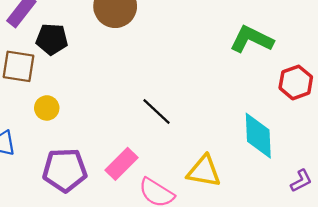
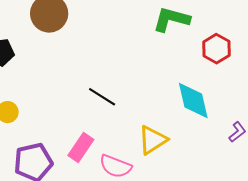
yellow triangle: (204, 171) -> (153, 140), turned -32

